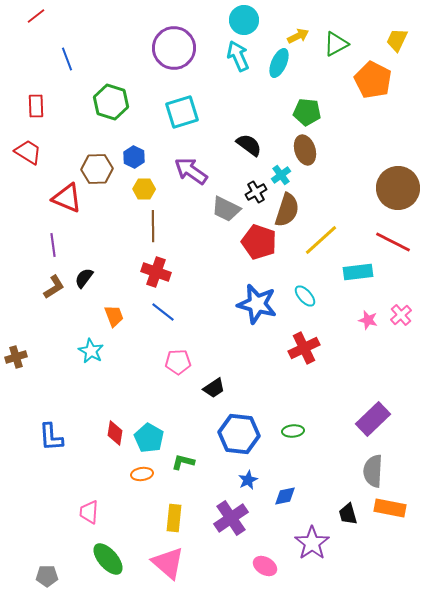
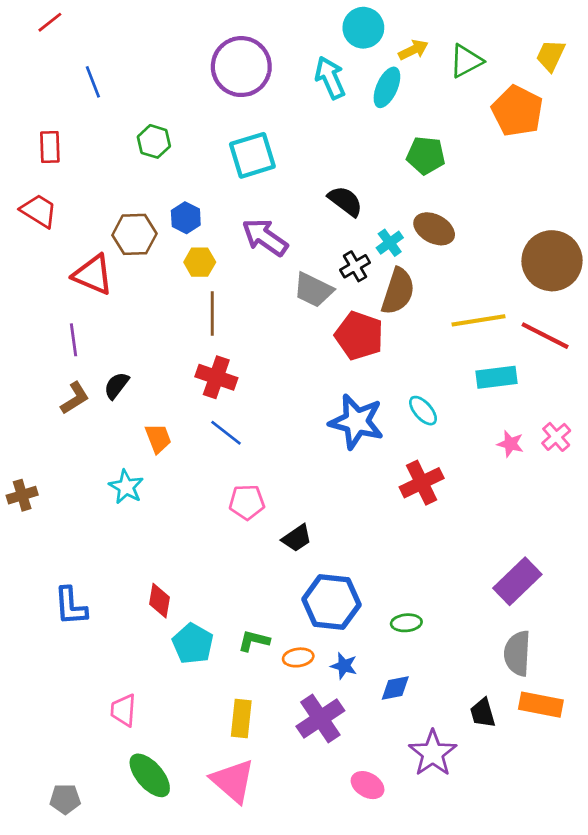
cyan circle: (244, 20) -> (363, 28), moved
green hexagon: (111, 102) -> (154, 141), size x0.7
brown ellipse: (305, 150) -> (434, 229), moved, turned -44
yellow line: (321, 240) -> (478, 320), moved, turned 33
green ellipse: (293, 431) -> (406, 623), moved
cyan pentagon: (149, 438) -> (193, 644), moved
orange ellipse: (142, 474) -> (298, 657), moved
blue star: (248, 480) -> (344, 666), turned -30

